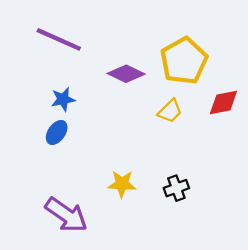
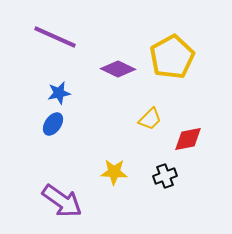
red diamond: (223, 103) -> (188, 139), moved
yellow trapezoid: (170, 111) -> (150, 119), moved

